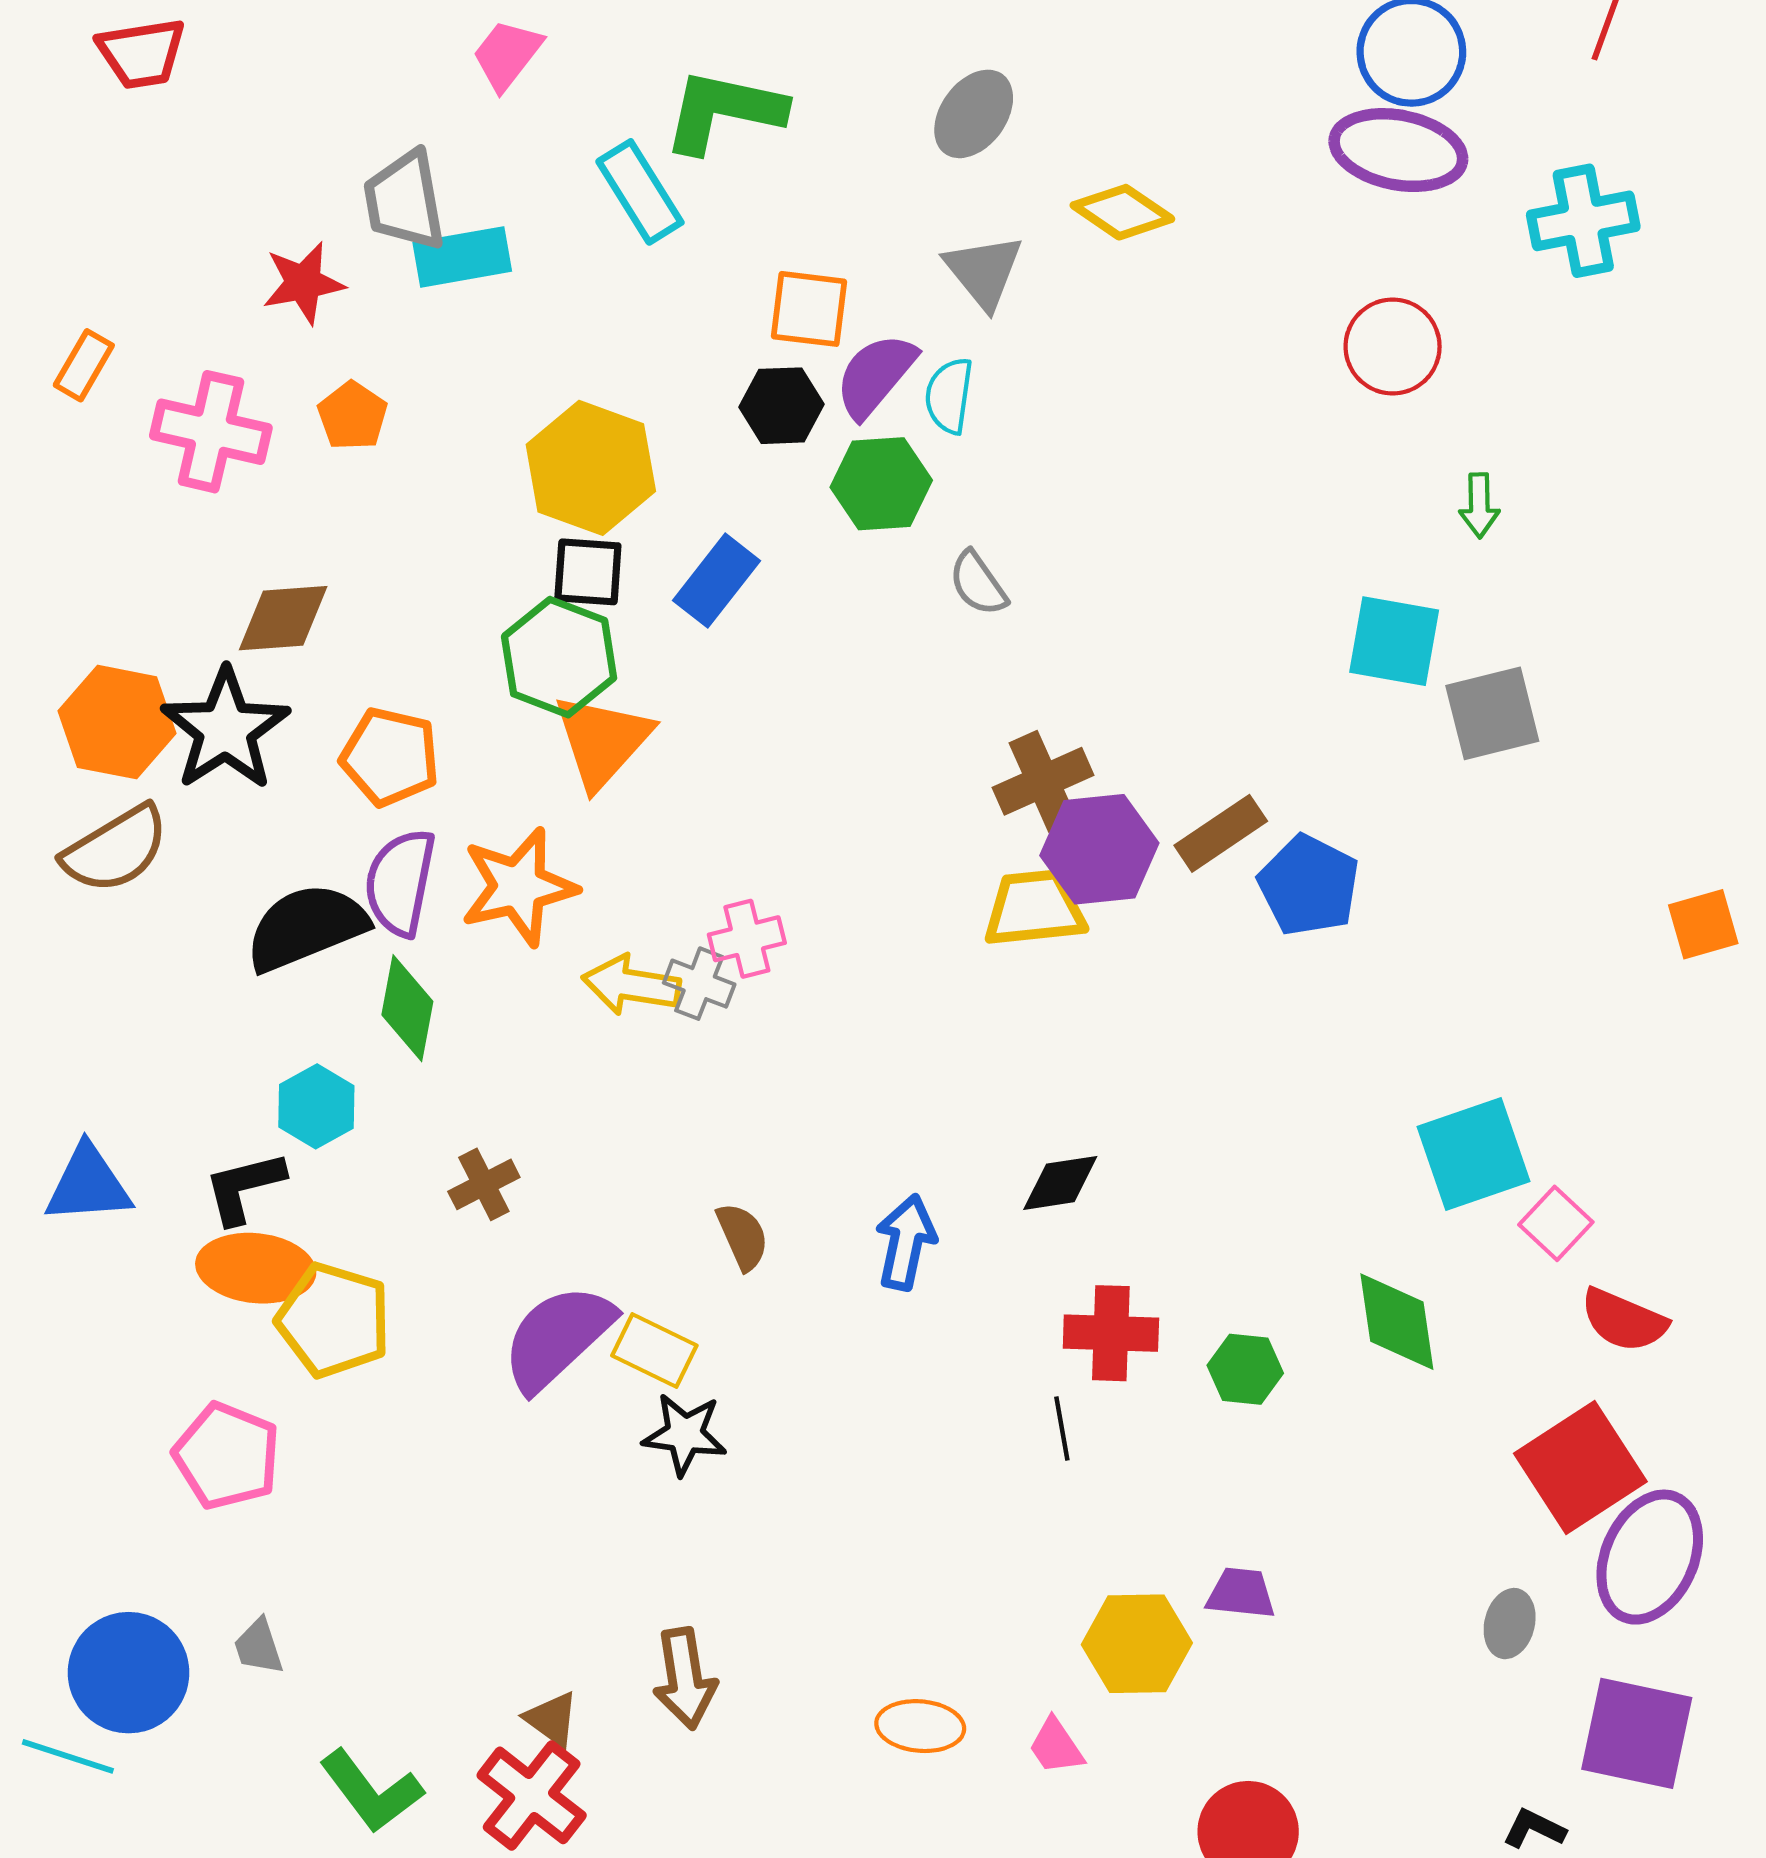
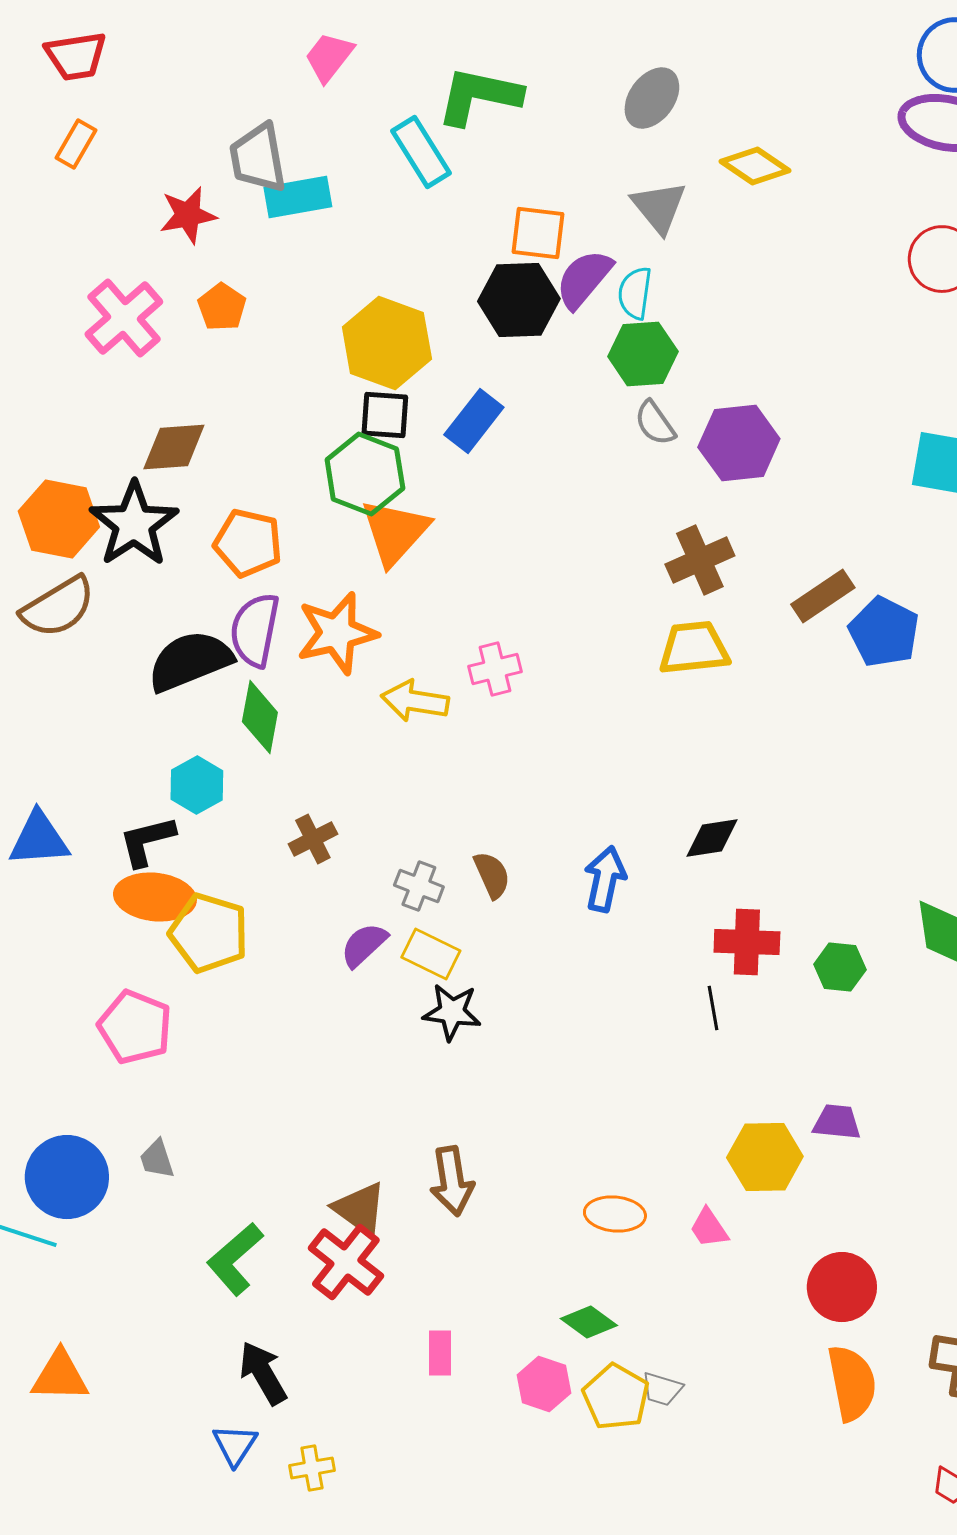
orange rectangle: (84, 365) -> (76, 144), moved
black hexagon: (782, 406) -> (519, 300), size x1.4
pink cross: (211, 432) -> (124, 318), turned 36
green hexagon: (881, 484) -> (643, 354), moved
purple hexagon: (1099, 849) -> (739, 443), moved
gray cross: (699, 984) -> (419, 886), moved
purple semicircle: (558, 1338) -> (364, 945), size x0.6
brown triangle: (552, 1719) -> (360, 1209), size x1.4
green L-shape: (371, 1791) -> (235, 1259), turned 86

